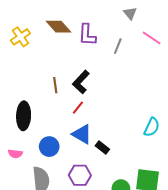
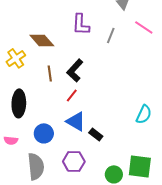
brown diamond: (58, 27) -> (42, 40), moved
yellow cross: (20, 37) -> (16, 58), moved

